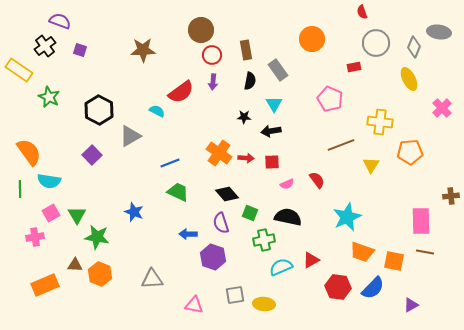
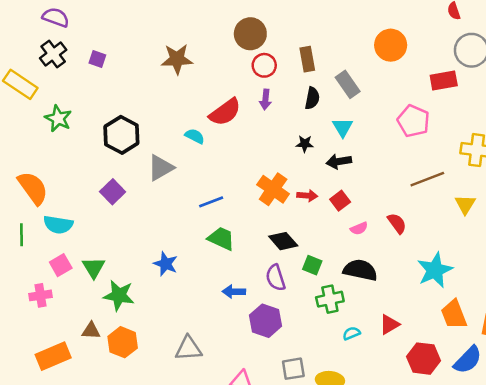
purple semicircle: (60, 21) -> (56, 17), moved
red rectangle: (354, 67) -> (444, 81), size x1.5
red square: (272, 162) -> (340, 201), turned -35
orange trapezoid: (362, 252) -> (454, 314), turned 50
cyan semicircle: (281, 267) -> (351, 333), size x0.6

